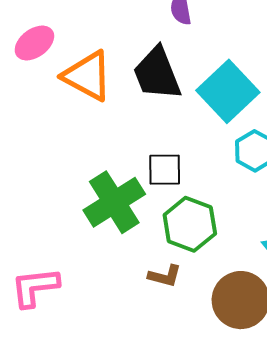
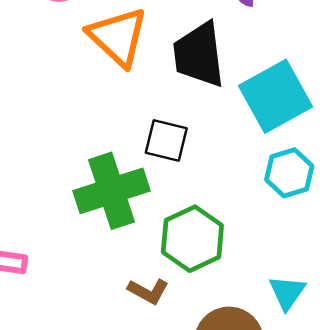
black square: (165, 170) -> (166, 141), moved

